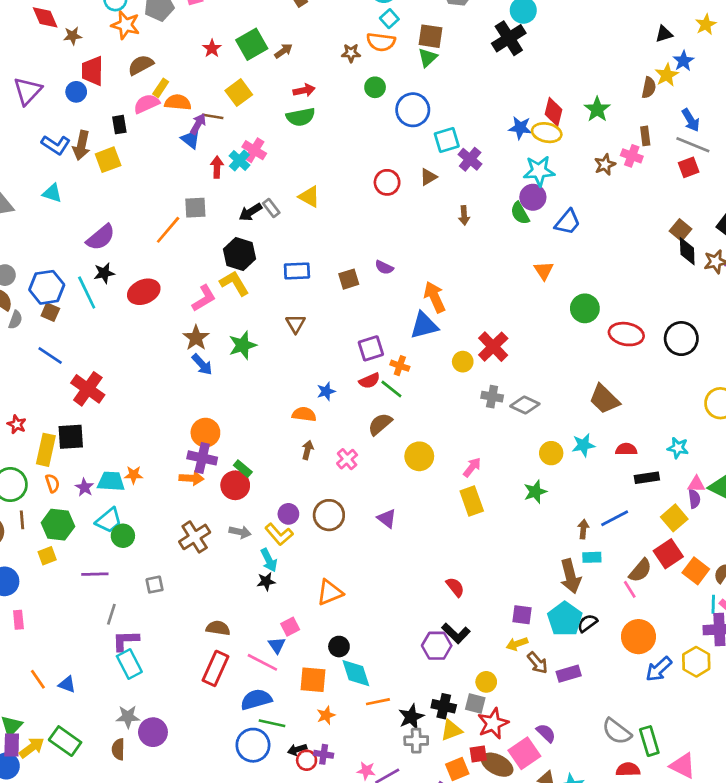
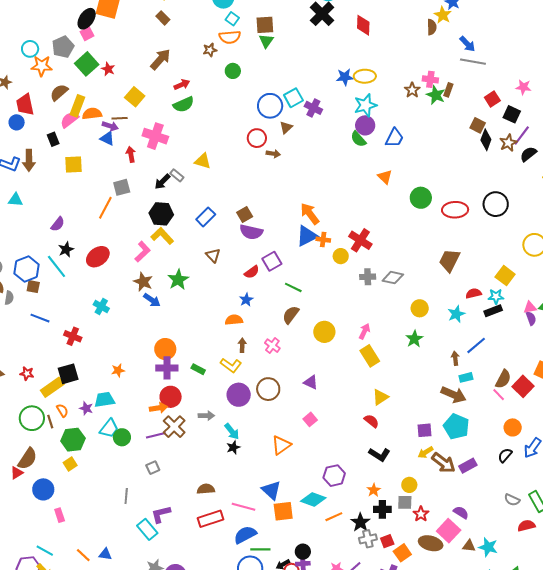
green square: (252, 44) -> (87, 64), moved
brown arrow: (283, 51) -> (160, 59), size x1.6
yellow rectangle: (161, 88) -> (77, 106), size x1.5
green star: (597, 109) -> (436, 95), moved
blue circle: (413, 110) -> (270, 106), moved
red diamond: (553, 112) -> (363, 25), moved
purple arrow: (198, 124) -> (110, 126), turned 91
brown rectangle: (645, 136) -> (448, 90), moved, turned 40
pink cross: (254, 150) -> (155, 136), size x1.4
yellow square: (108, 160) -> (73, 164), moved, turned 30
cyan cross: (239, 160) -> (101, 307), moved
red square: (689, 167) -> (492, 99), moved
brown arrow: (464, 215) -> (273, 154), moved, turned -64
purple semicircle: (101, 237) -> (58, 224), size x0.7
black diamond: (687, 251) -> (486, 140), turned 35
purple semicircle: (384, 267) -> (251, 232), moved, size x1.6
blue rectangle: (297, 271) -> (206, 217), turned -30
orange cross: (400, 366) -> (323, 240), moved
red semicircle: (369, 381) -> (252, 272), moved
red cross: (88, 389) -> (73, 336), size x0.7
brown trapezoid: (604, 399) -> (450, 260), turned 85
cyan star: (583, 445) -> (456, 314), moved
cyan star: (678, 448) -> (496, 296), moved
yellow rectangle: (46, 450) -> (52, 387), turned 55
orange star: (134, 475) -> (118, 370), moved
orange arrow: (191, 478) -> (158, 408), moved
red circle: (235, 485) -> (171, 397), moved
purple circle: (288, 514) -> (239, 395), size x1.5
yellow square: (674, 518) -> (505, 276), moved
brown line: (22, 520) -> (50, 422), moved
yellow L-shape: (279, 534) -> (231, 365), moved
red square: (668, 554) -> (523, 386), moved
purple line: (95, 574) -> (156, 435), moved
brown arrow: (570, 576) -> (453, 395), turned -40
black semicircle: (587, 623) -> (505, 455), moved
pink square: (290, 627) -> (310, 419), moved
orange circle: (638, 637) -> (513, 427), size x0.7
purple L-shape: (126, 640) -> (161, 514), moved
blue triangle: (277, 645) -> (271, 490), moved, size x1.5
purple hexagon: (437, 646) -> (334, 476), moved
black circle: (339, 647) -> (303, 552), moved
brown arrow: (537, 663) -> (443, 463), size x1.4
red rectangle: (215, 668) -> (211, 519), turned 60
cyan diamond: (356, 673) -> (313, 500), turned -40
orange star: (326, 715) -> (374, 490), moved
red star: (493, 723) -> (421, 514), size x0.7
yellow triangle: (451, 730) -> (380, 397), moved
gray semicircle: (617, 731) -> (512, 500), size x0.7
red square: (478, 754) -> (387, 541), moved

